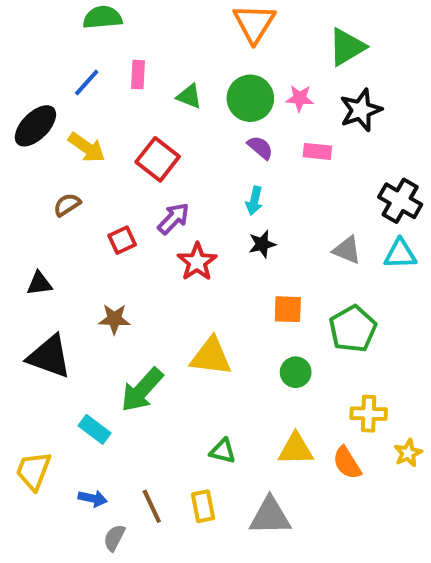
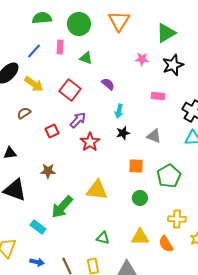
green circle: (250, 98) -> (79, 24), moved
purple semicircle: (260, 148) -> (108, 84), moved
pink rectangle: (317, 151) -> (158, 96), moved
gray triangle: (347, 250) -> (154, 136), moved

